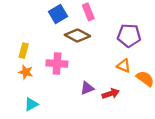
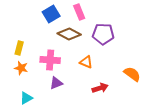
purple pentagon: (129, 36) -> (103, 34), moved
orange triangle: (124, 66) -> (86, 62), moved
purple triangle: (87, 88) -> (56, 83), moved

